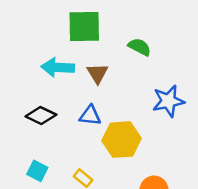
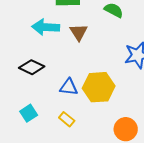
blue triangle: (90, 115) -> (69, 87), moved
cyan square: (37, 171) -> (29, 113), turned 30

